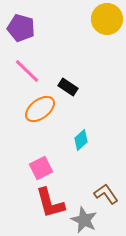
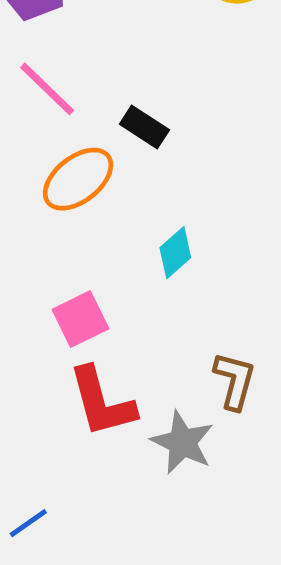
brown L-shape: (106, 194) -> (235, 381), turned 50

